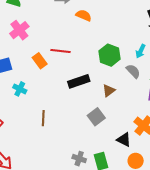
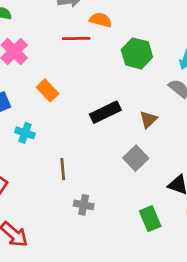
red line: (60, 51) -> (76, 38), moved
green hexagon: (109, 55) -> (137, 53), moved
gray cross: (79, 159) -> (84, 205), moved

